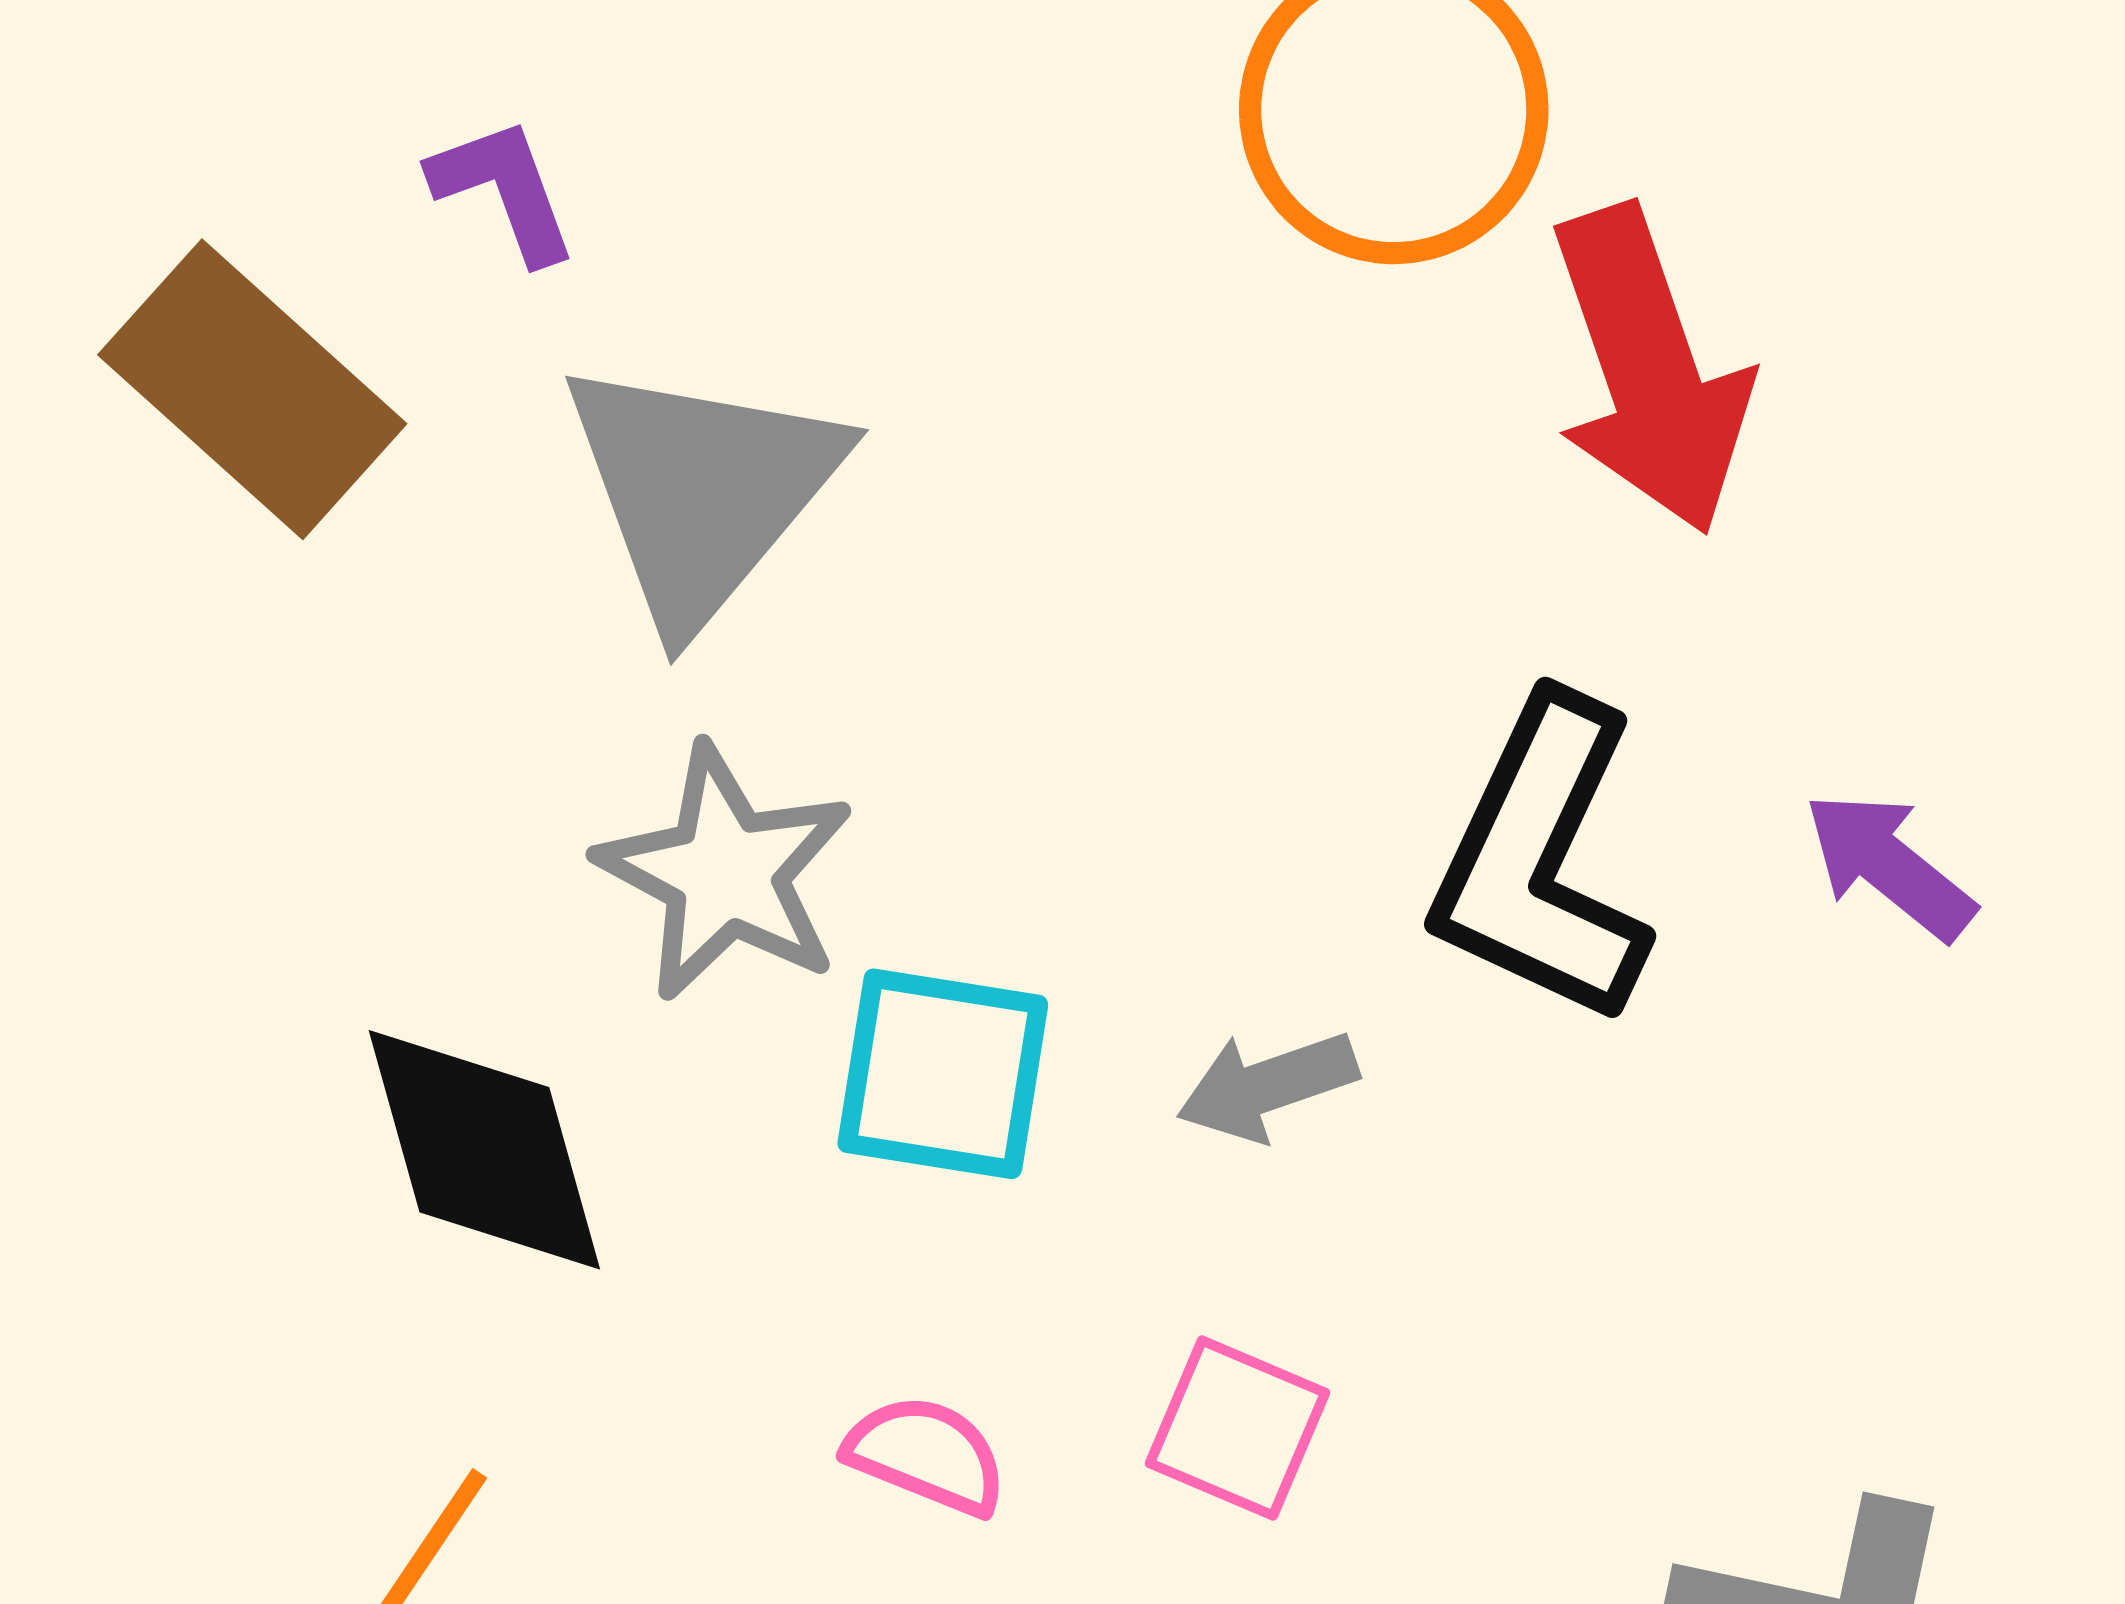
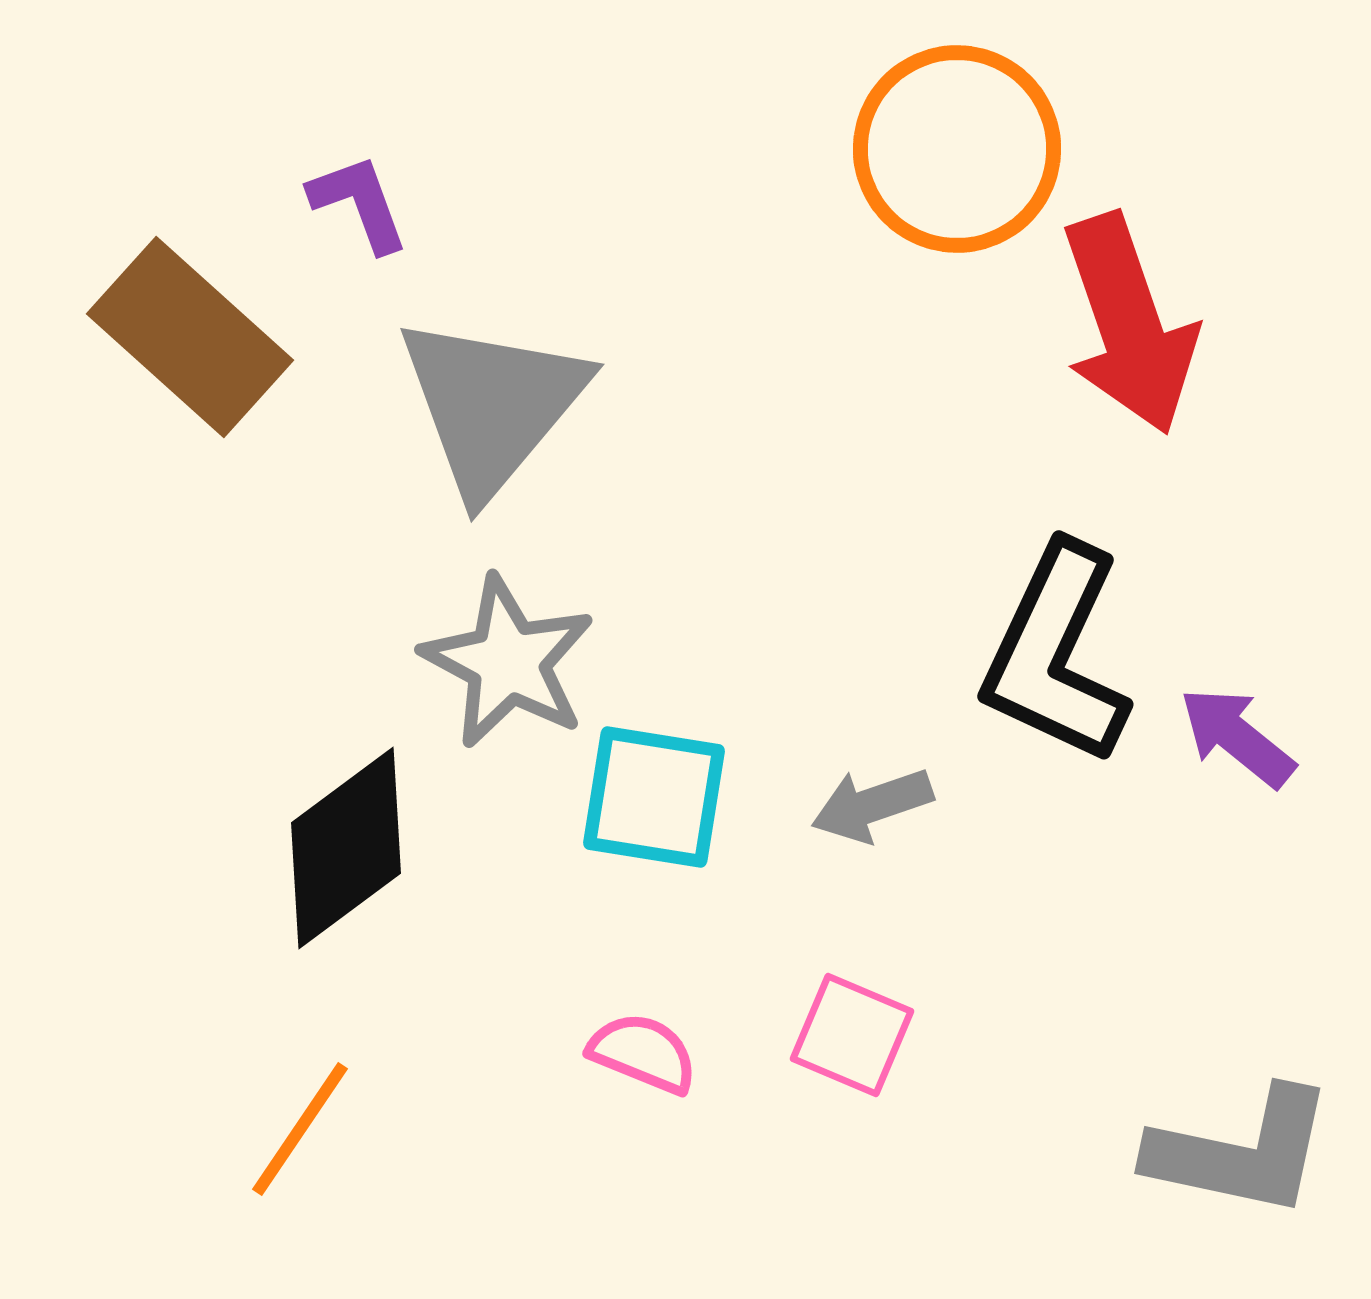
purple arrow: (1889, 865) -> (1237, 737), moved
black diamond: (484, 1150) -> (346, 848), turned 69

